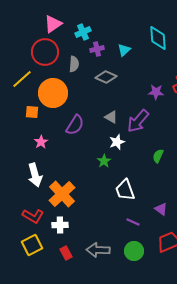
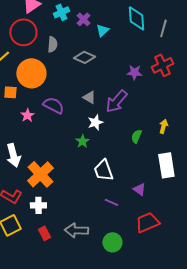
purple cross: (97, 49) -> (83, 19), moved, turned -32
purple semicircle: (75, 125) -> (53, 105), turned -95
pink star: (41, 142) -> (27, 115), moved
green circle: (134, 251) -> (112, 242), moved

